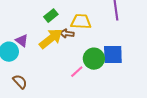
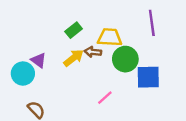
yellow arrow: (51, 39) -> (74, 58), size x0.7
green circle: (94, 59) -> (125, 59), moved

